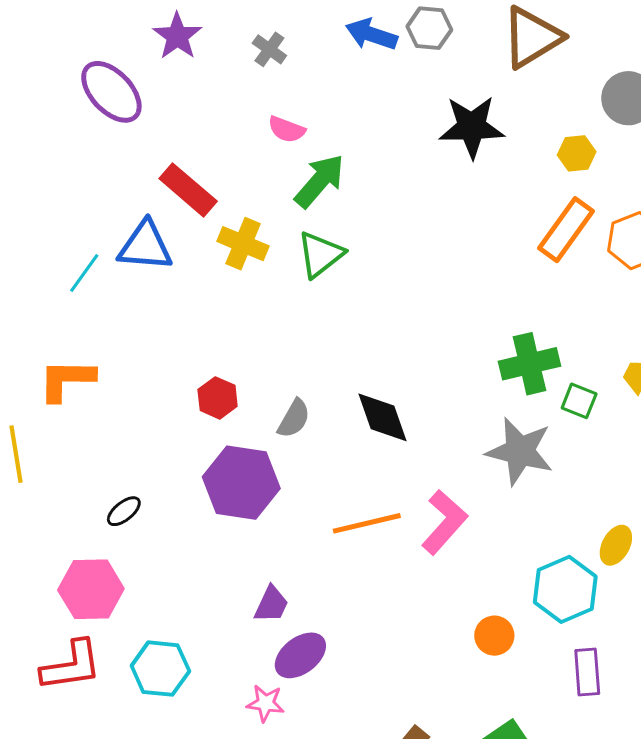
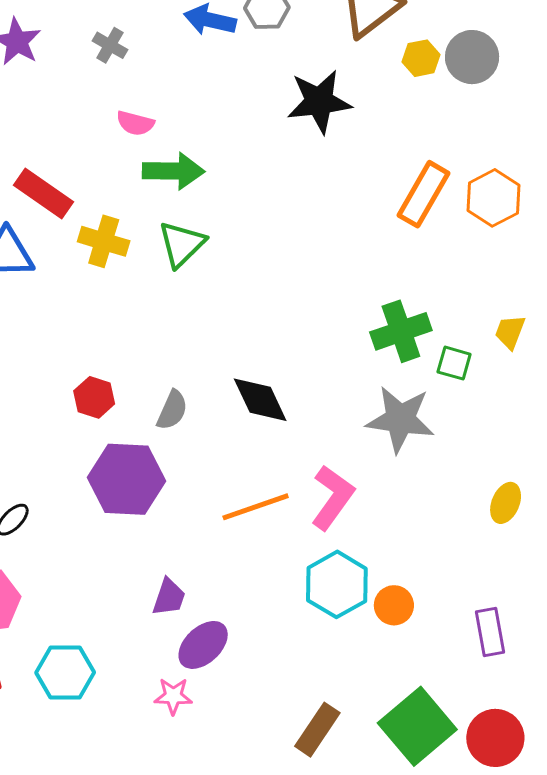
yellow hexagon: (577, 153) -> (421, 58), moved
green arrow: (320, 181) -> (173, 171), turned 56
cyan hexagon: (565, 589) -> (337, 584), moved

